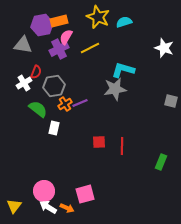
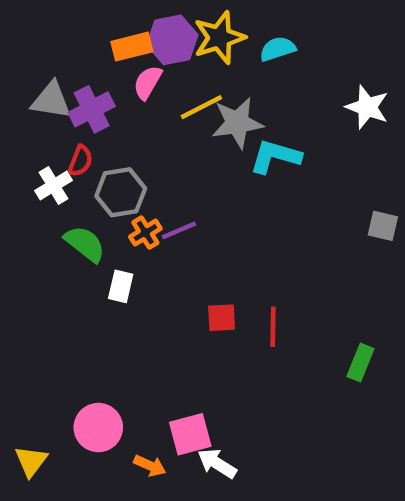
yellow star: (98, 17) -> (219, 38), turned 30
purple hexagon: (42, 25) -> (172, 40), moved
purple cross: (59, 49) -> (92, 109), moved
gray star: (115, 89) -> (237, 123), moved
white arrow: (48, 207) -> (217, 463), moved

